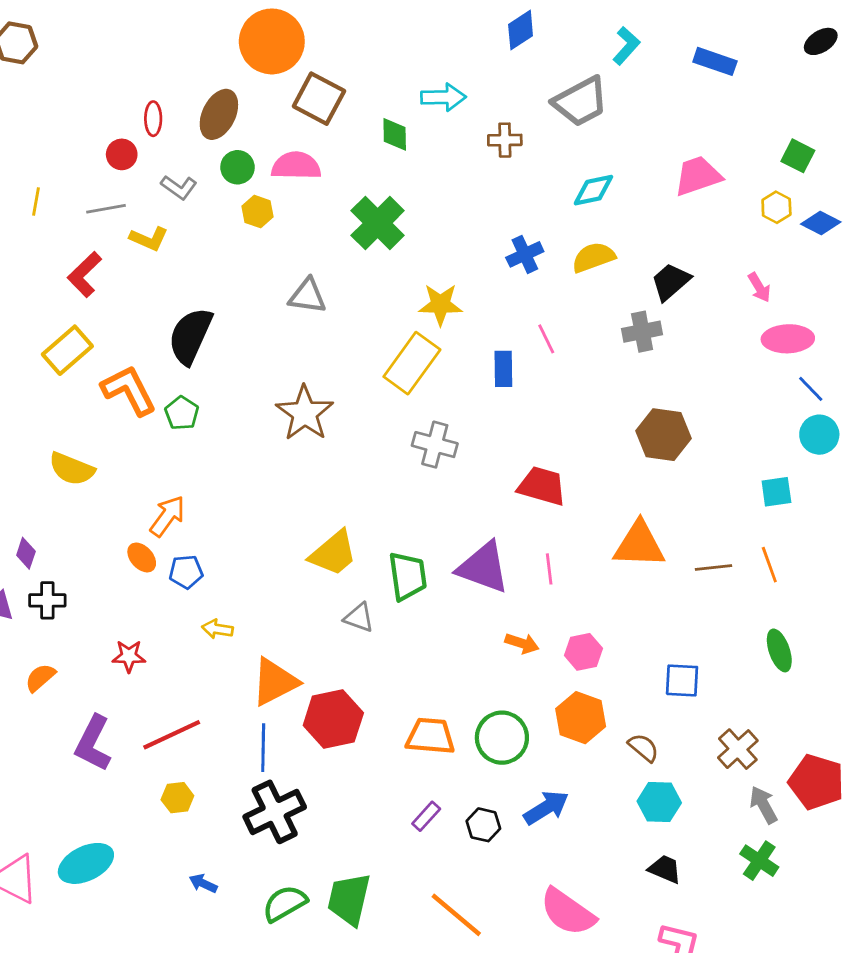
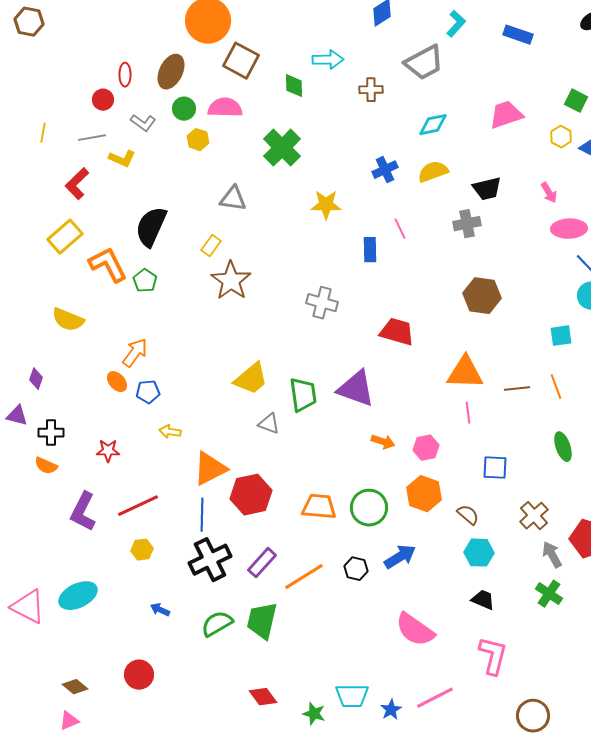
black trapezoid: (671, 282) -> (487, 189), turned -152
yellow rectangle: (412, 363) -> (211, 246), moved, size x0.5
pink line: (549, 569) -> (468, 413), moved
black cross: (47, 600) -> (51, 433), moved
orange semicircle: (40, 678) -> (46, 466), turned -115
purple rectangle: (426, 816) -> (262, 563), moved, size x1.4
orange line: (456, 915) -> (304, 577), moved, turned -72

